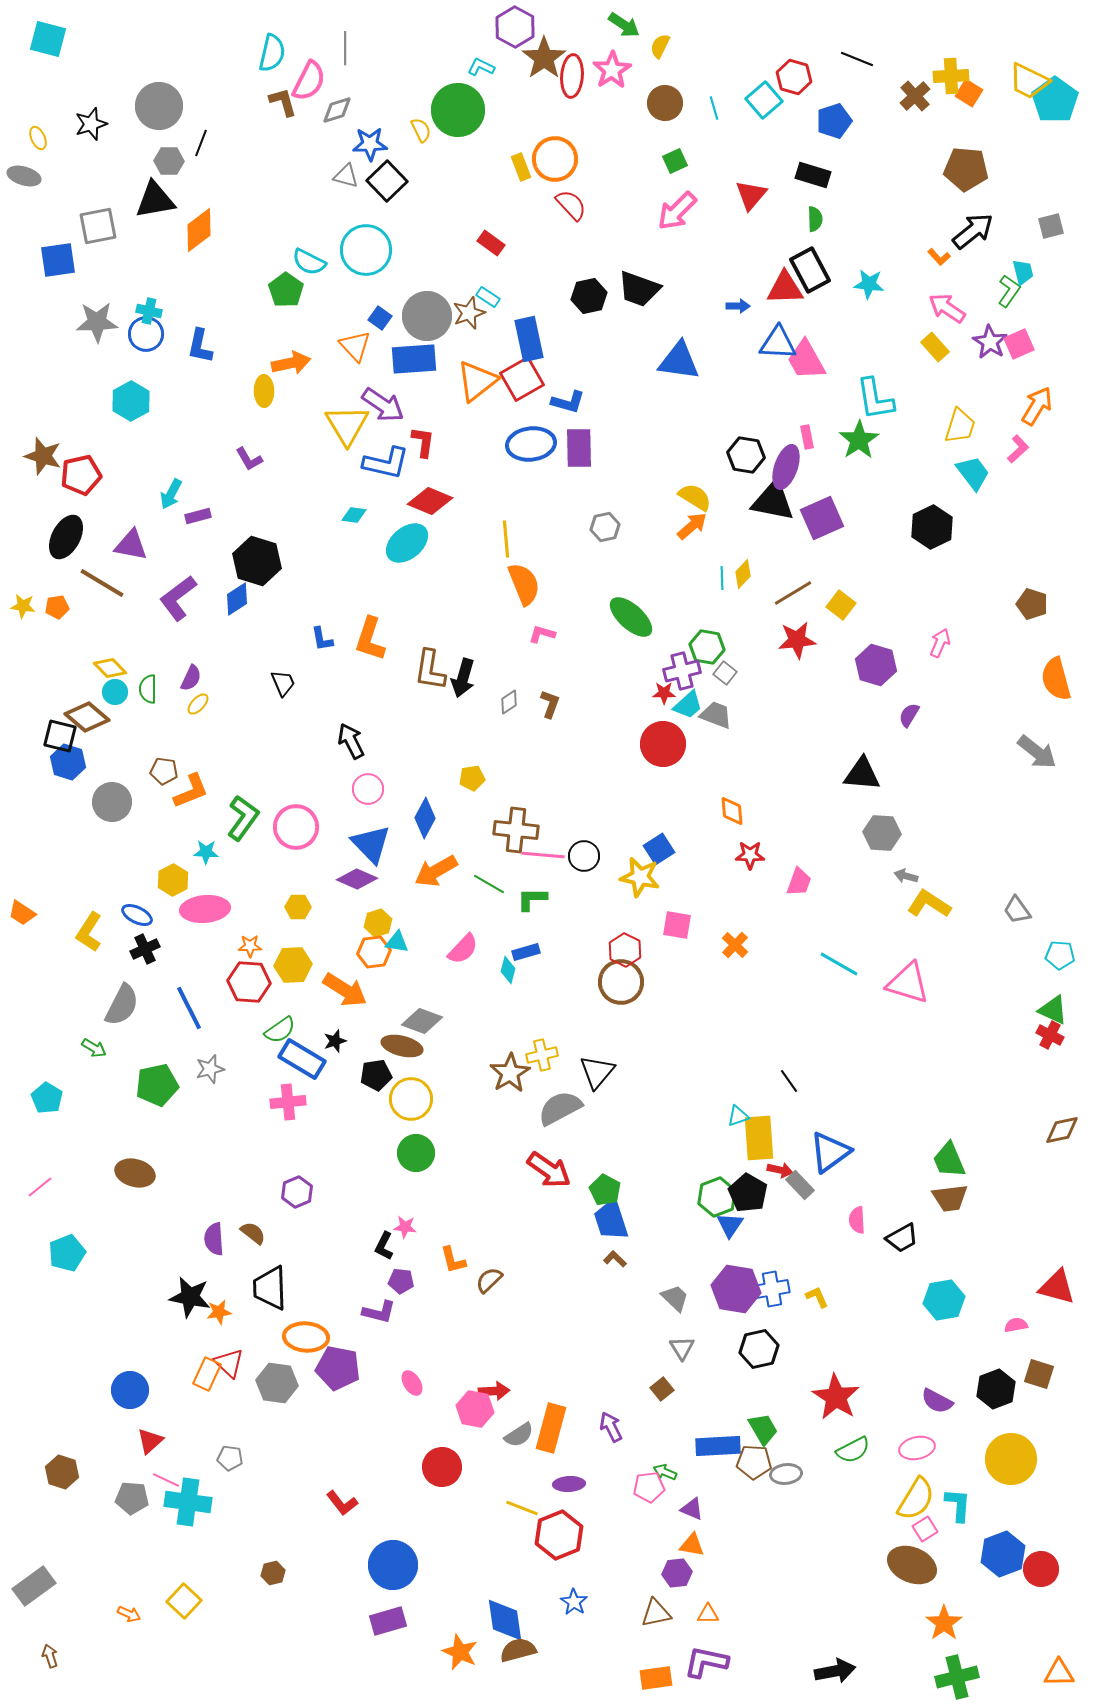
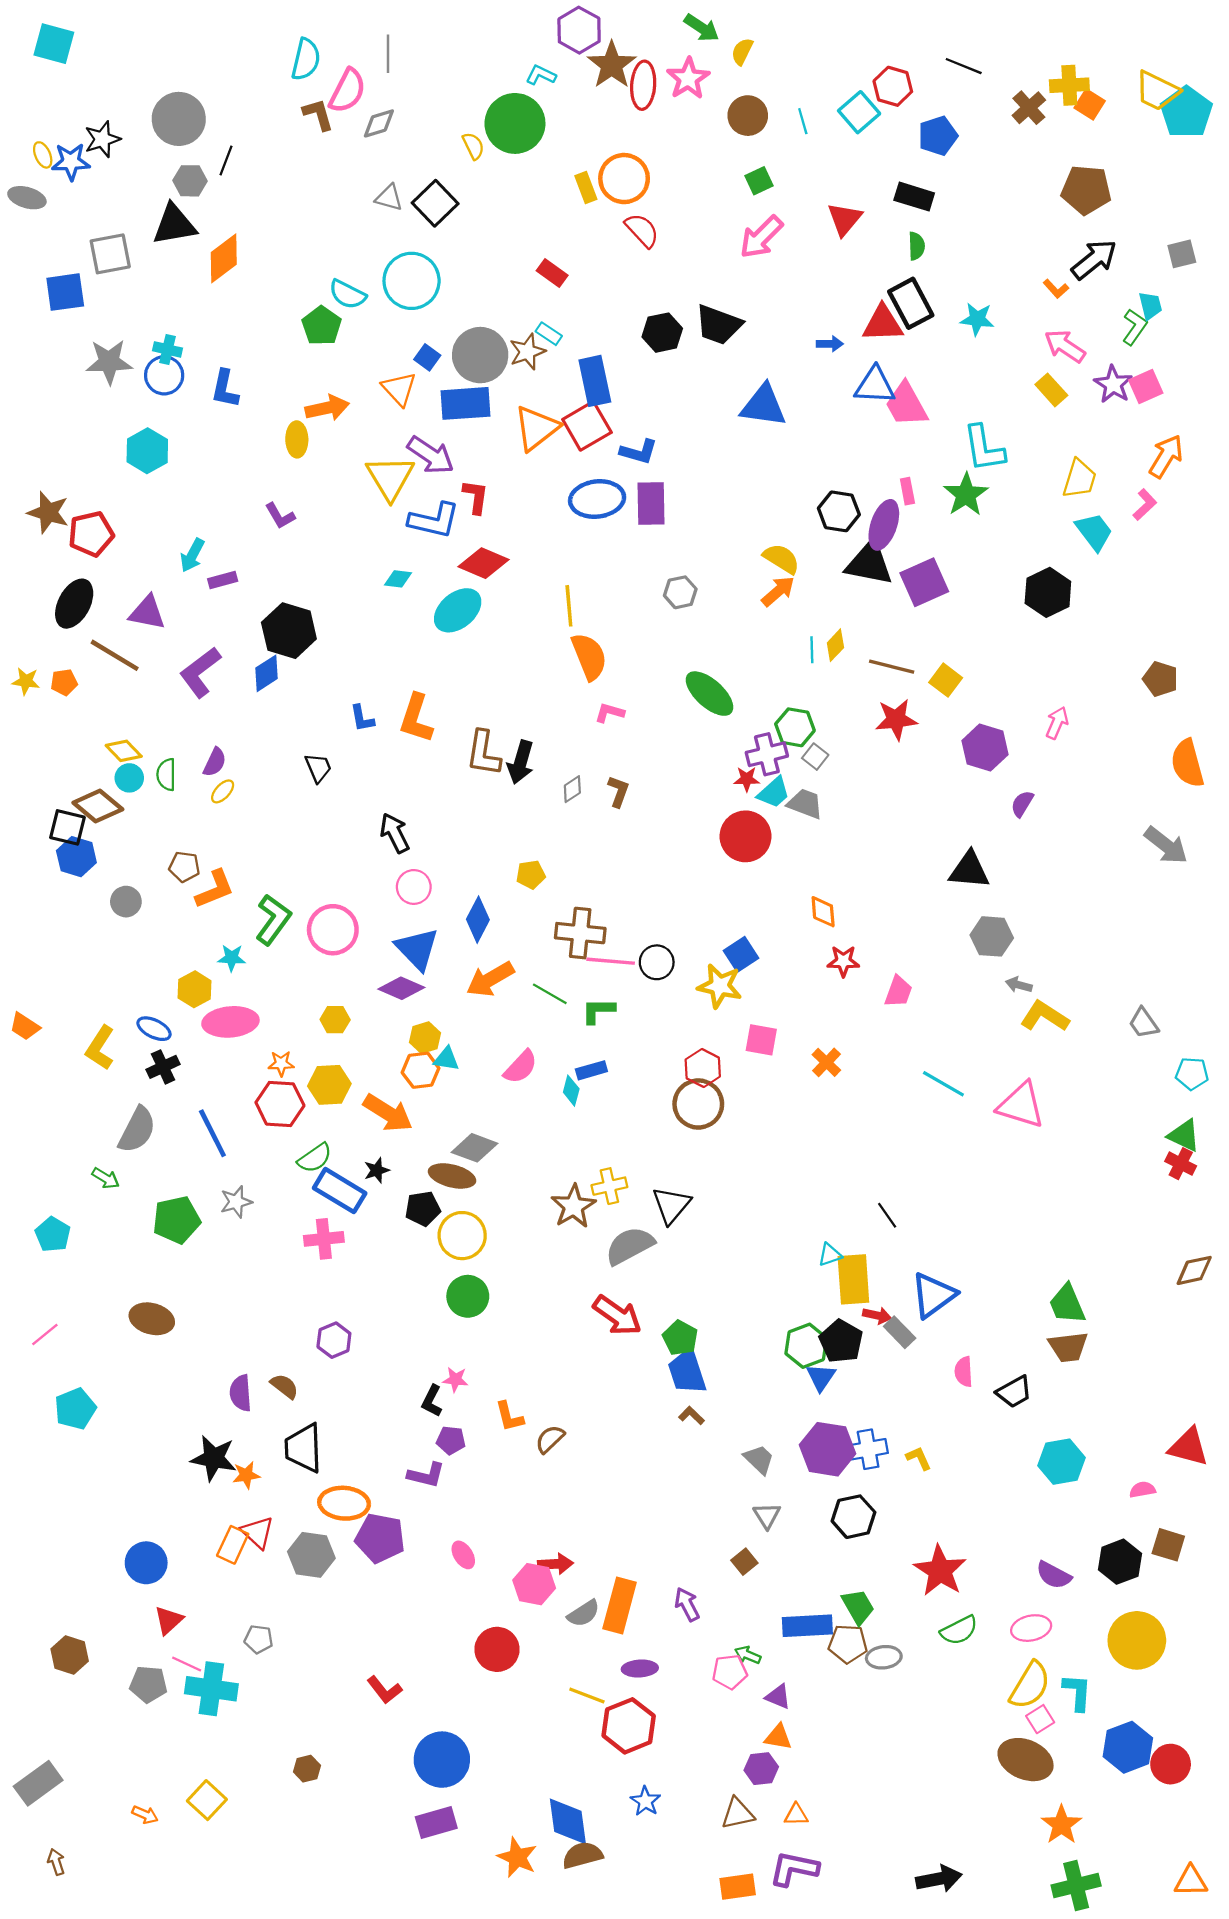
blue star: (370, 144) -> (71, 162), moved
brown line: (793, 593) -> (892, 667), turned 45
gray circle: (112, 802) -> (126, 902), size x0.7

